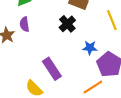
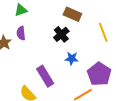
blue star: (90, 48) -> (72, 59), moved

